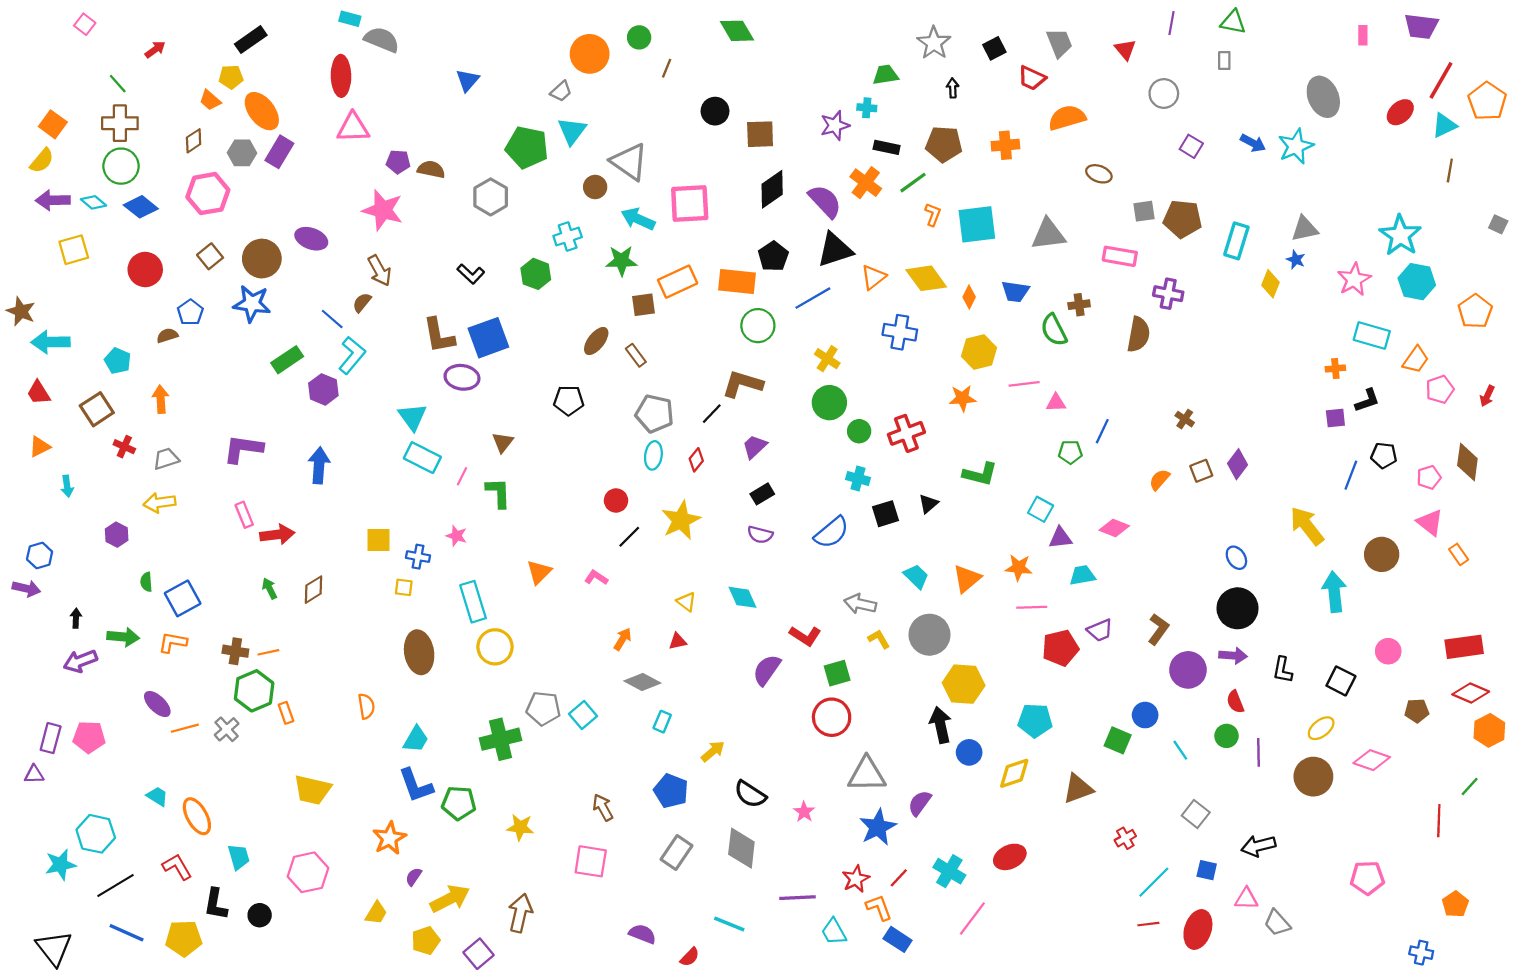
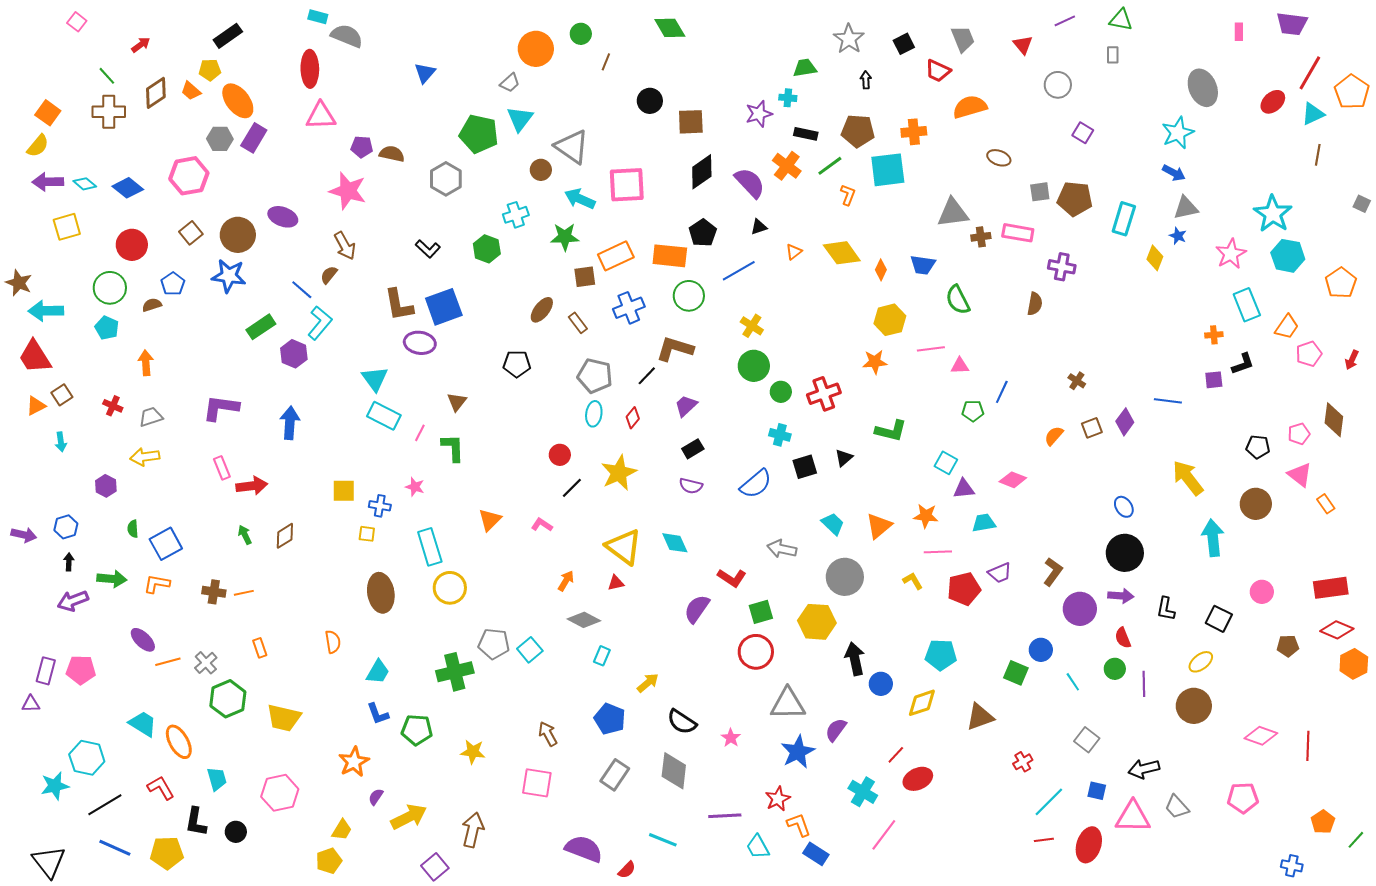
purple line: (1172, 23) -> (1065, 21), turned 55
brown diamond: (194, 141) -> (156, 93), moved, size x1.4
blue arrow: (1253, 143) -> (1174, 173), moved
green circle: (121, 166) -> (110, 288), moved
cyan square: (977, 224) -> (888, 170), moved
black triangle: (835, 250) -> (759, 227), size x0.5
orange triangle: (873, 277) -> (794, 252), size x0.7
brown cross: (1079, 305) -> (981, 237), moved
blue cross: (900, 332) -> (629, 308), moved, turned -32
brown semicircle: (1139, 334) -> (1035, 304), size x0.7
cyan rectangle: (1372, 336) -> (1247, 305), turned 52
red trapezoid: (39, 393) -> (35, 357), size x1.5
brown square: (97, 409) -> (62, 395), moved, size x0.7
black pentagon: (1384, 455) -> (1258, 447), moved
blue line: (1351, 475) -> (1168, 401), moved, turned 76
blue hexagon: (40, 556) -> (66, 527), moved
yellow triangle: (686, 602) -> (624, 547), size x2.0
yellow L-shape: (879, 639) -> (913, 581), moved
yellow hexagon: (964, 684) -> (817, 622), moved
green hexagon: (254, 691) -> (228, 699), moved
pink diamond: (1372, 760) -> (1261, 736), moved
blue L-shape: (416, 785) -> (378, 714), size x0.7
green line: (1470, 787) -> (1356, 840), moved
cyan trapezoid: (157, 796) -> (143, 724), size x1.4
red line: (899, 878) -> (896, 755), moved
pink triangle: (1246, 899) -> (1133, 817), size x1.6
gray trapezoid: (1277, 923) -> (1177, 807), moved
purple semicircle: (642, 934) -> (584, 849), size x1.5
yellow pentagon: (426, 941) -> (329, 861), moved

